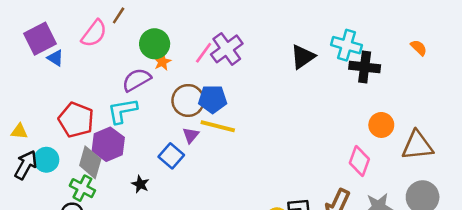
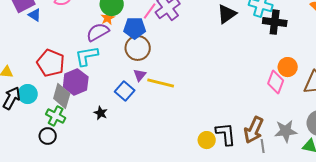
orange star: (162, 62) -> (108, 18), moved
blue pentagon: (213, 99) -> (135, 28), moved
yellow line: (218, 126) -> (161, 83), moved
pink diamond: (359, 161) -> (276, 82), moved

